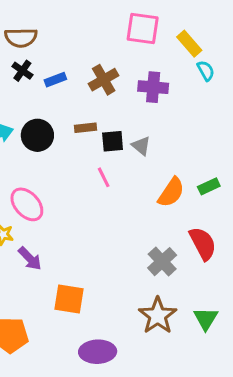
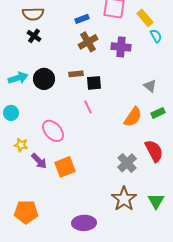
blue rectangle: (55, 80) -> (82, 19), moved
gray triangle: (141, 146) -> (150, 86), moved
pink ellipse: (27, 204) -> (53, 131), moved
orange square: (69, 299) -> (65, 167), moved, turned -30

